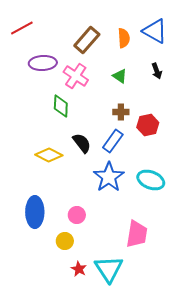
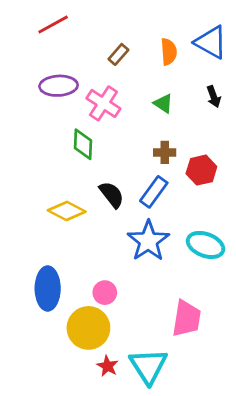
red line: (22, 28) -> (53, 24), moved
brown rectangle: (87, 40) -> (118, 54), size x0.6
yellow circle: (65, 241) -> (88, 328), size x1.8

